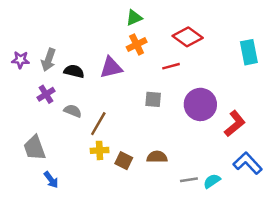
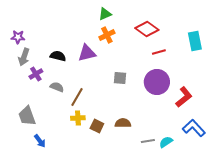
purple star: (20, 60) -> (18, 37), moved
gray arrow: (48, 60) -> (24, 57), moved
red line: (171, 66) -> (159, 52), moved

